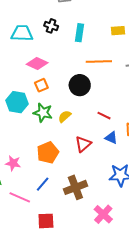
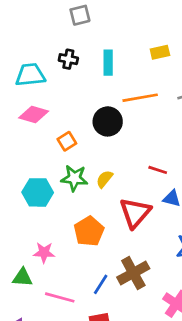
pink diamond: (37, 63) -> (34, 114), moved
black circle: (80, 85) -> (108, 121), moved
cyan hexagon: (17, 102) -> (38, 192), moved
red triangle: (83, 144) -> (135, 213), size x1.4
blue line: (43, 184) -> (101, 284), moved

